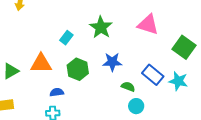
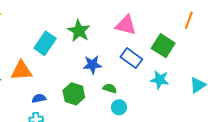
cyan rectangle: (66, 38) -> (45, 43), size x1.6
green hexagon: (78, 69) -> (74, 94), moved
blue rectangle: (153, 75) -> (131, 58), moved

